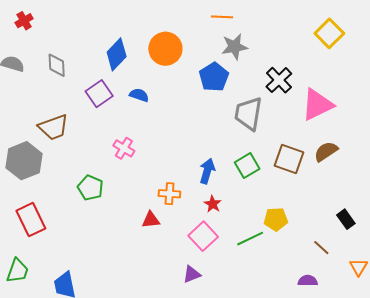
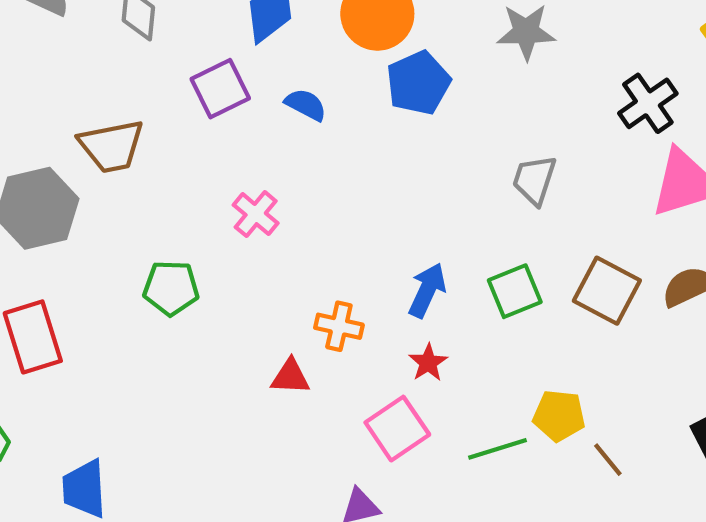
blue pentagon: (214, 77) -> (418, 83), moved
black cross: (279, 80) -> (648, 103), moved
gray trapezoid: (248, 114) -> (534, 180), size x0.7
green pentagon: (90, 188) -> (171, 288), turned -30
brown line: (321, 248) -> (608, 460), moved

